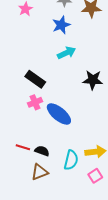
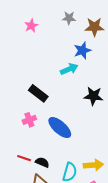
blue star: (61, 25) -> (82, 50), moved
pink cross: (35, 102) -> (29, 120), moved

